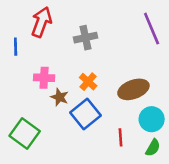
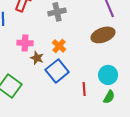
brown ellipse: (133, 89) -> (103, 35), moved

